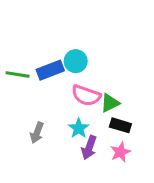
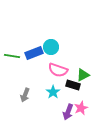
green triangle: (110, 103) -> (83, 75), moved
black rectangle: (120, 125) -> (73, 85), moved
purple arrow: (89, 148) -> (68, 112), moved

